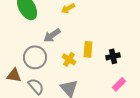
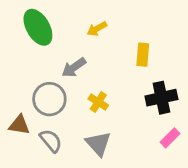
yellow rectangle: (88, 49) -> (143, 55), moved
black cross: (113, 56) -> (161, 98), size x1.5

